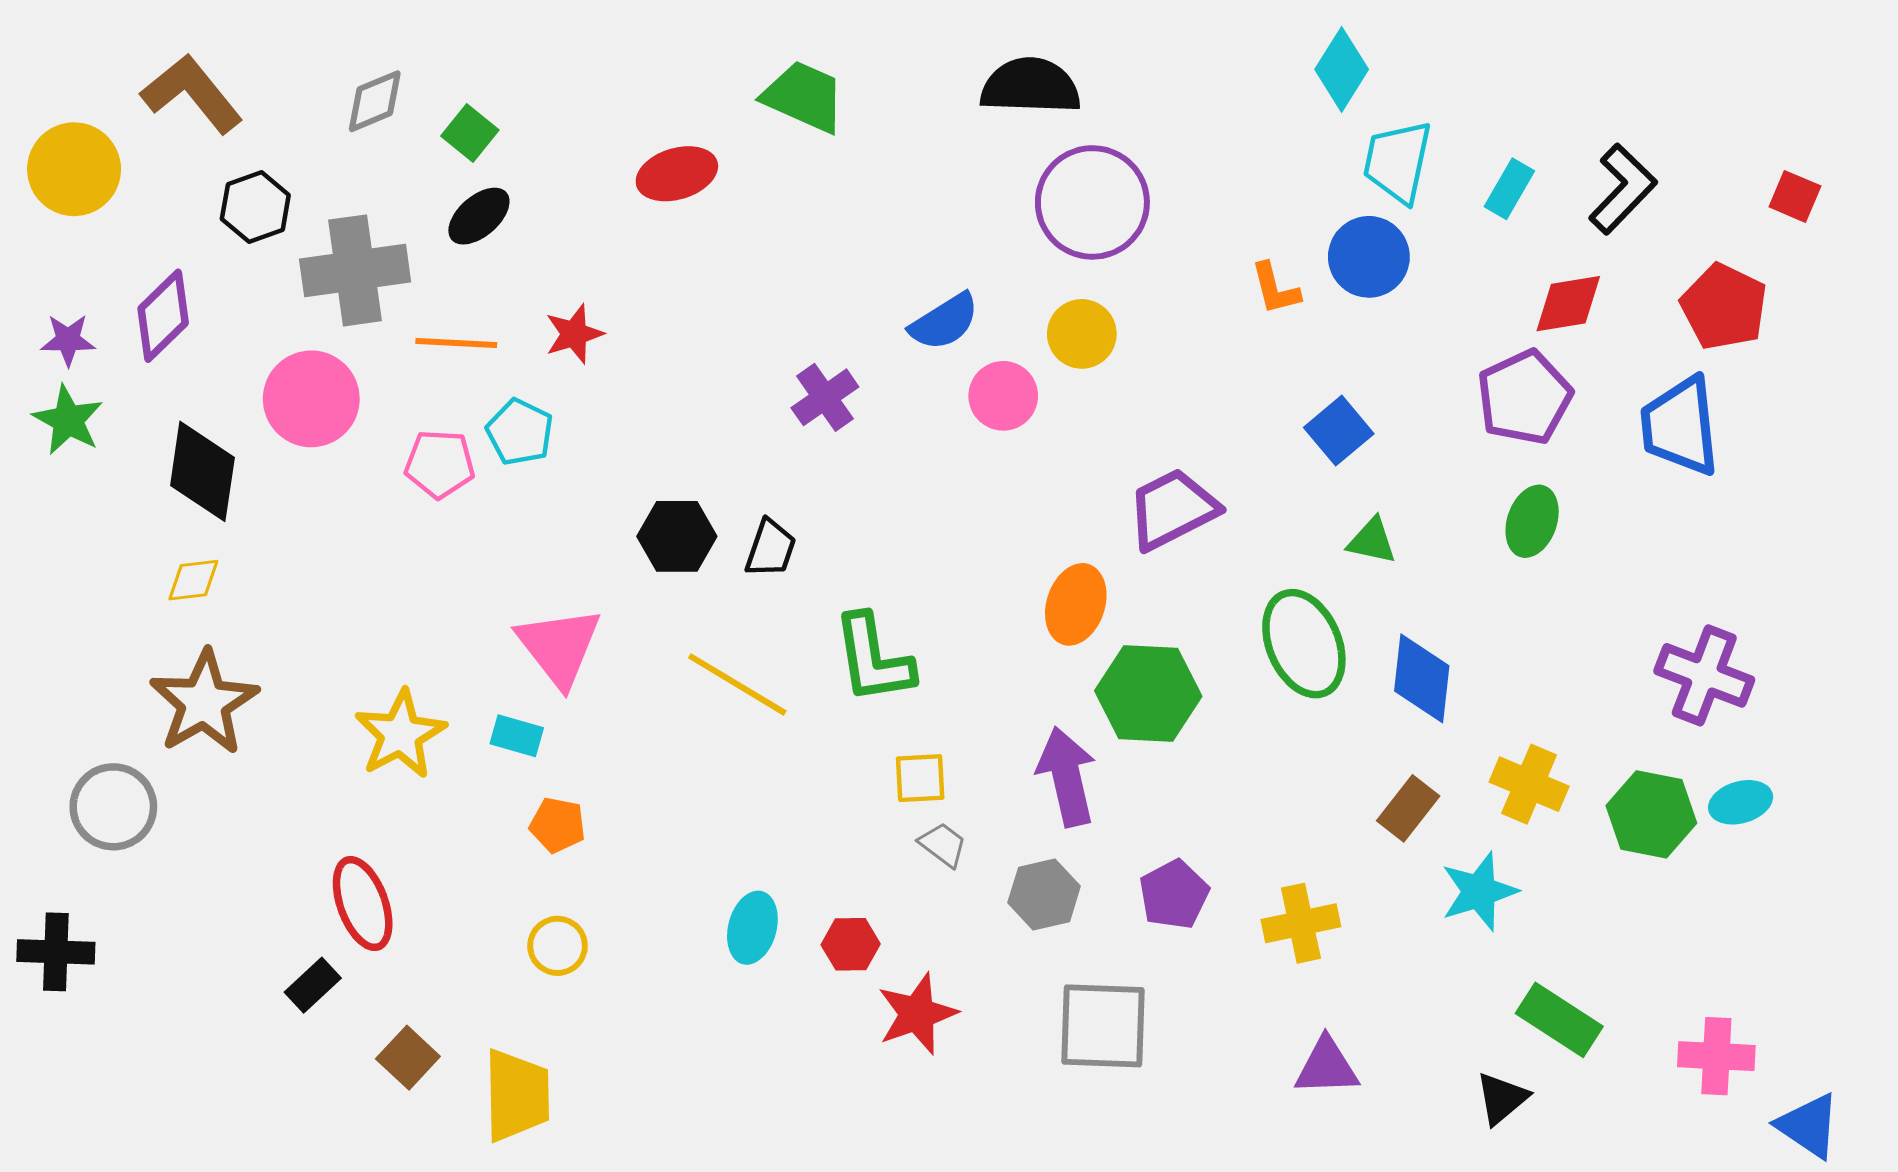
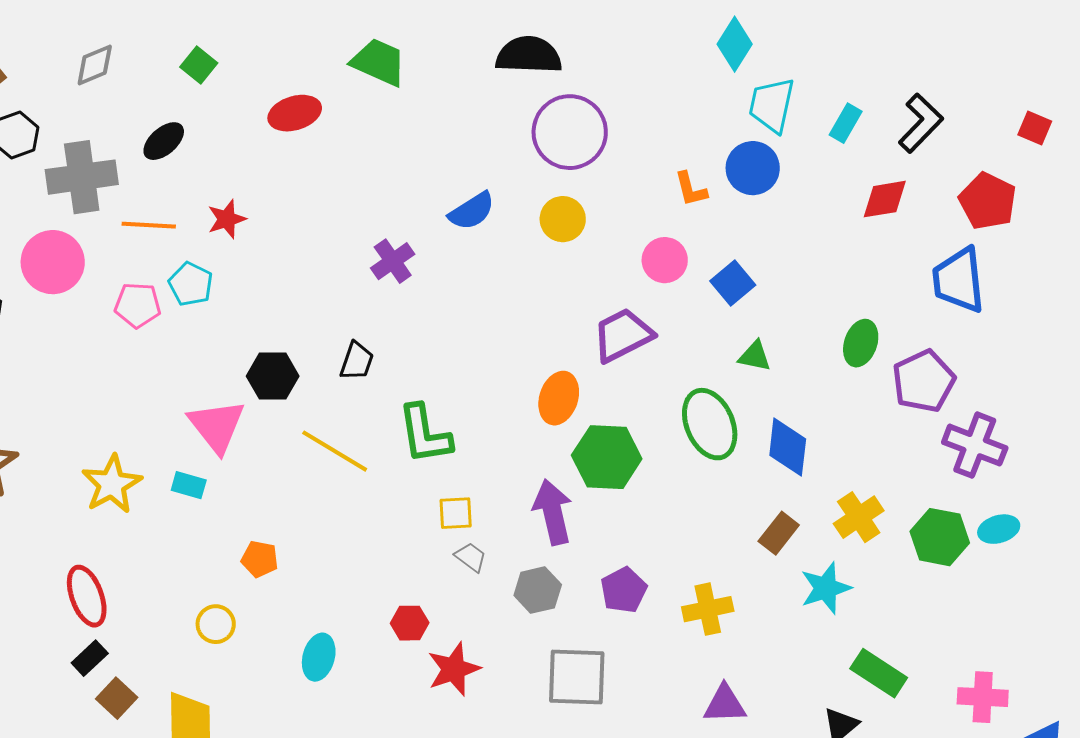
green square: (470, 133) -> (199, 65), moved
pink circle: (1003, 396) -> (665, 260), moved
purple pentagon: (1525, 397) -> (924, 381), moved
black hexagon: (677, 536) -> (273, 376), moved
yellow cross: (1529, 784) -> (859, 517), turned 33
orange pentagon: (558, 825) -> (260, 559), moved
cyan ellipse: (752, 928) -> (319, 657), moved
black rectangle: (313, 985) -> (90, 658), moved

